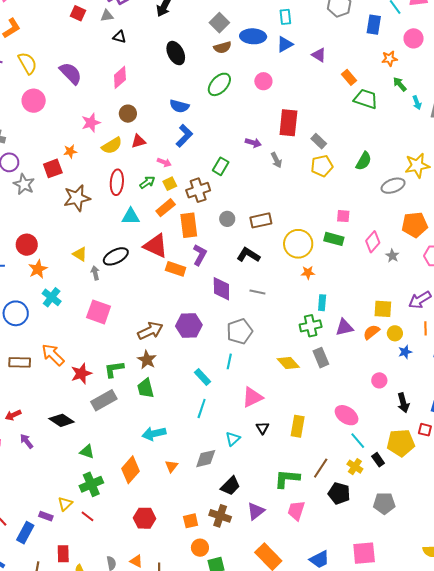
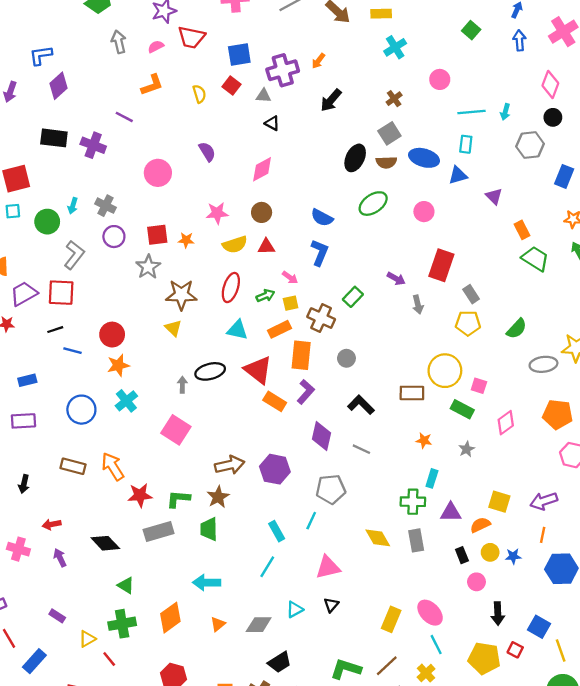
black ellipse: (176, 53) -> (355, 158), moved, turned 40
yellow semicircle: (27, 63) -> (199, 94), moved, size x0.7
purple semicircle: (71, 73) -> (207, 152), size x0.7
blue L-shape: (184, 136) -> (320, 253), turned -35
red square: (53, 168) -> (157, 235), moved
gray star: (24, 184) -> (148, 267), moved
brown cross: (198, 190) -> (321, 318), turned 30
brown rectangle: (261, 220) -> (412, 393), moved
yellow circle: (298, 244) -> (445, 371), moved
yellow triangle: (80, 254) -> (173, 328), moved
gray star: (392, 256) -> (467, 449), moved
yellow circle: (395, 333) -> (490, 552), moved
yellow rectangle: (298, 426) -> (391, 619), moved
black rectangle: (378, 460) -> (462, 555), moved
purple rectangle: (46, 516) -> (57, 616), moved

